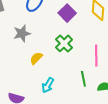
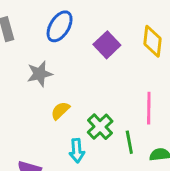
green cross: (64, 43) -> (100, 127), moved
cyan arrow: (48, 85) -> (77, 151), turned -35

